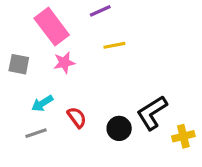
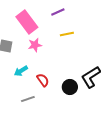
gray line: (36, 133) -> (28, 99), moved

